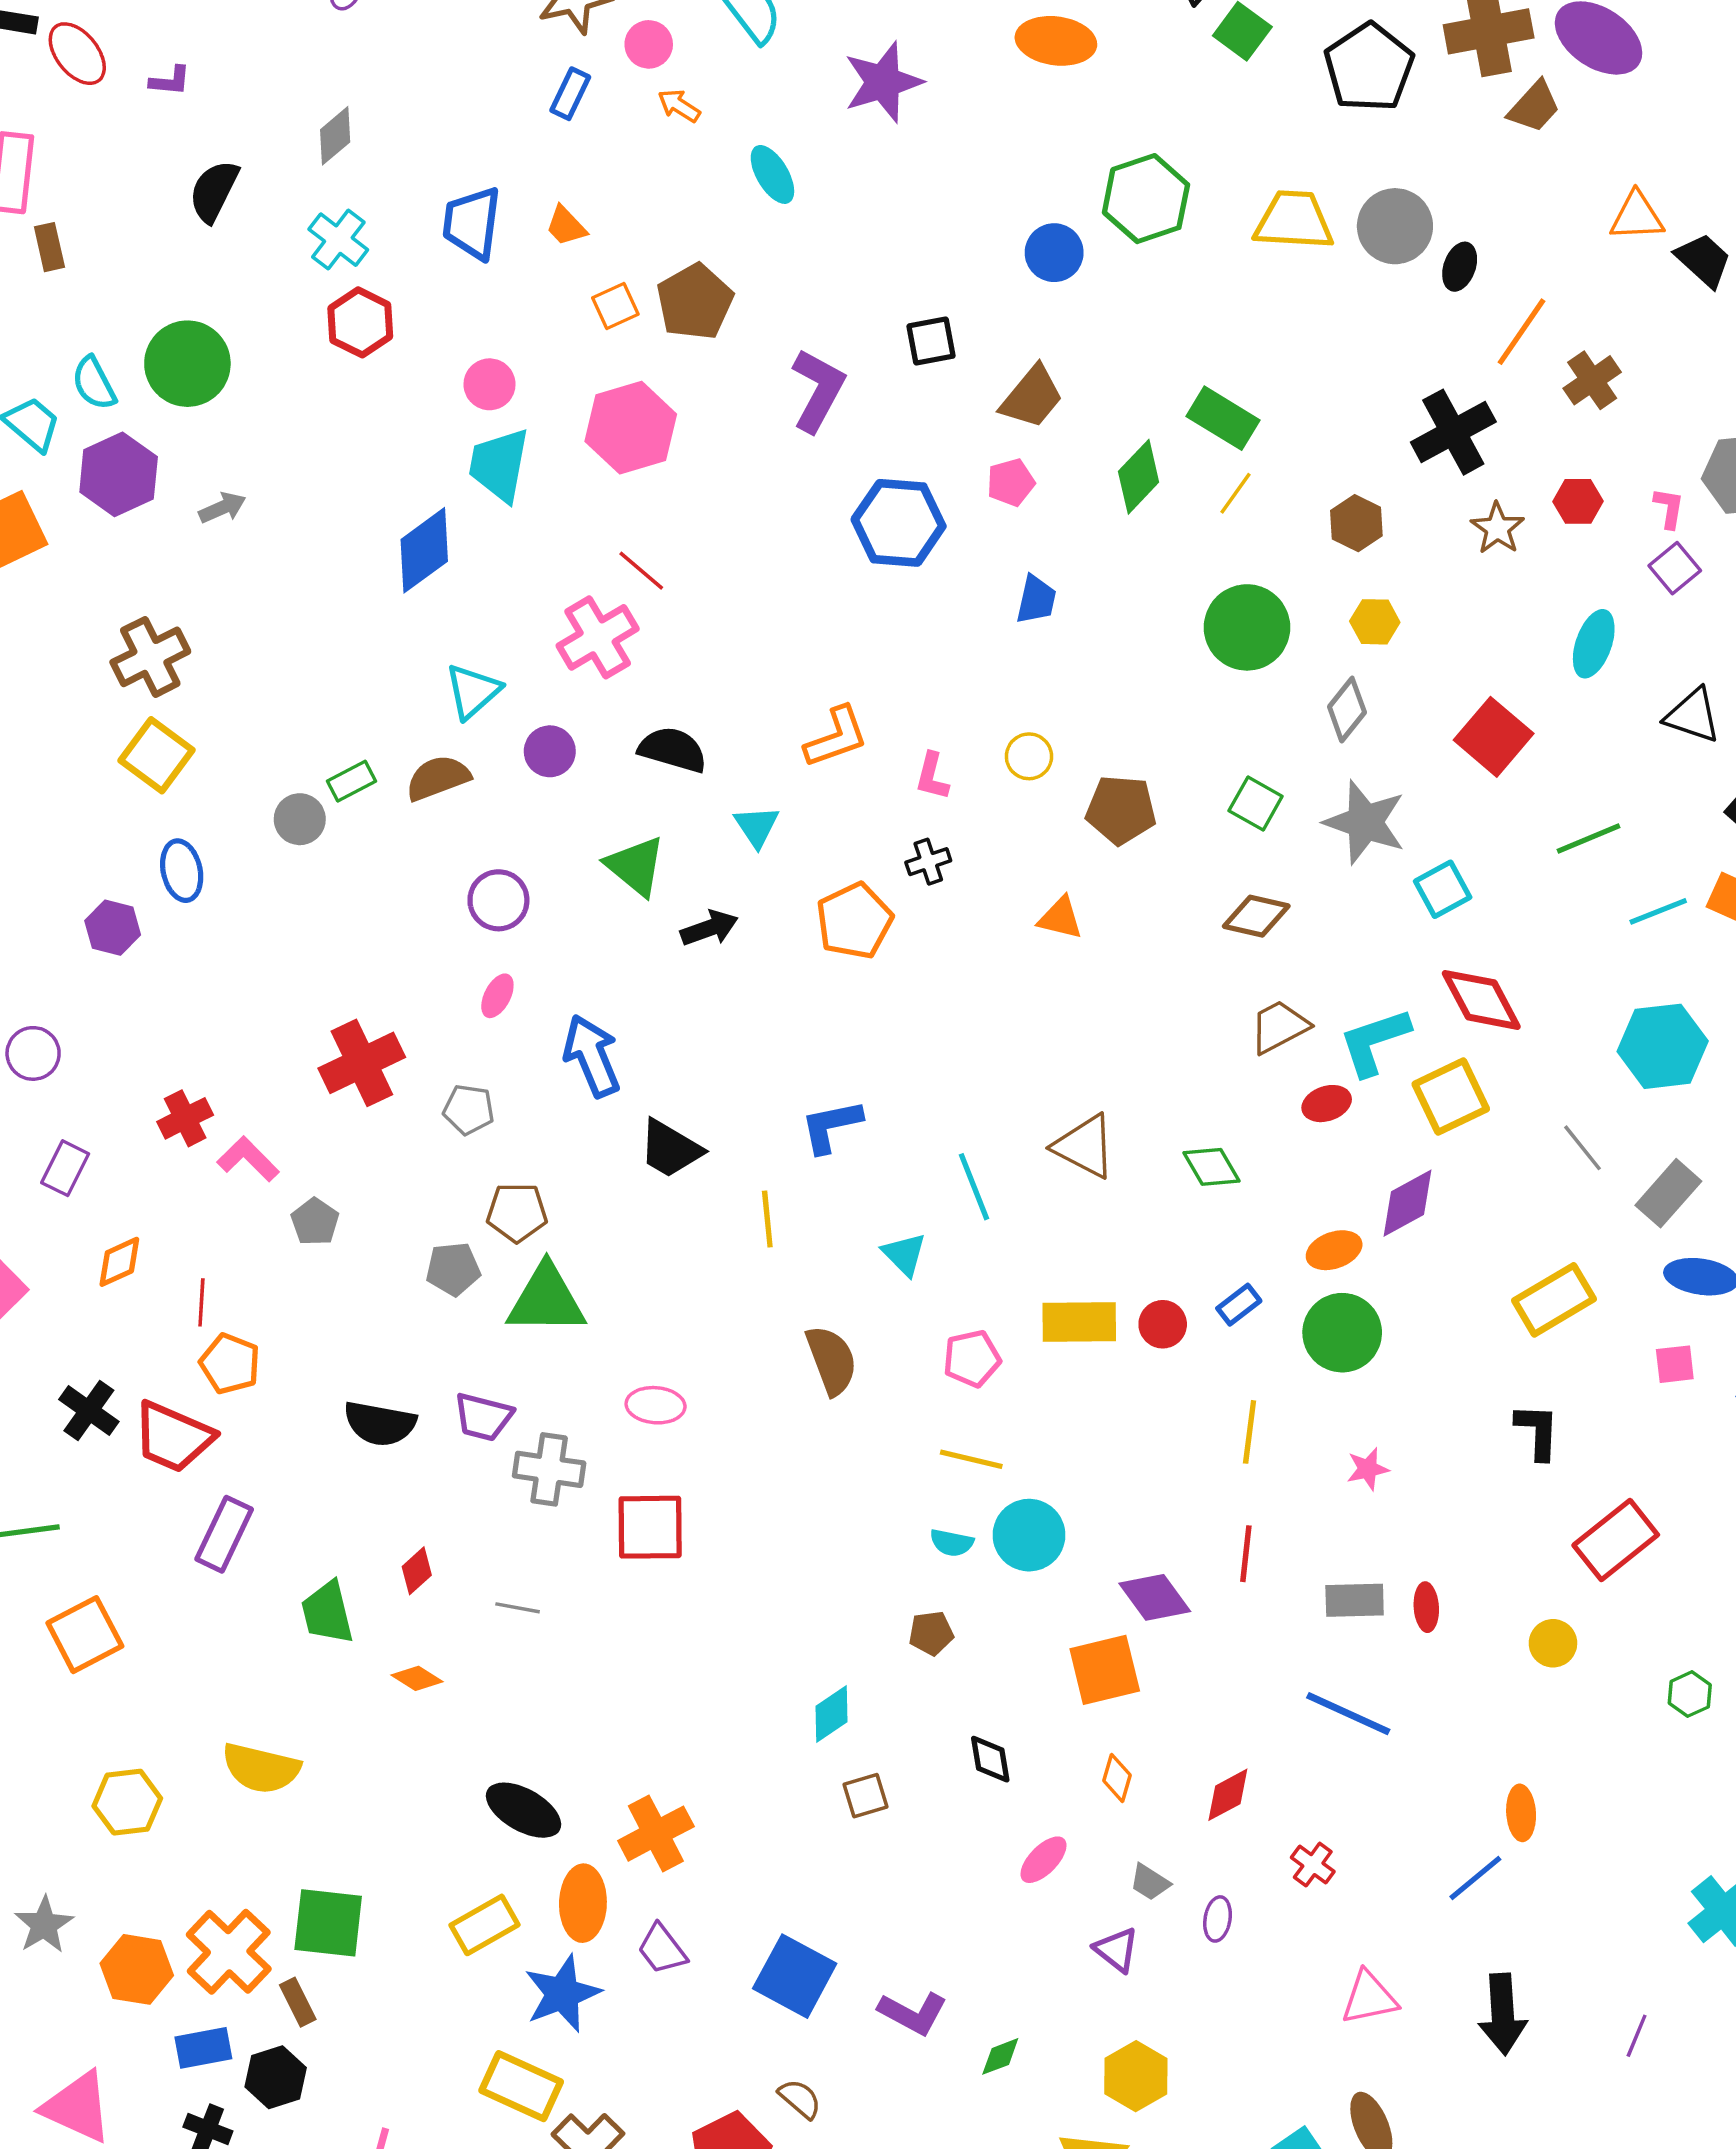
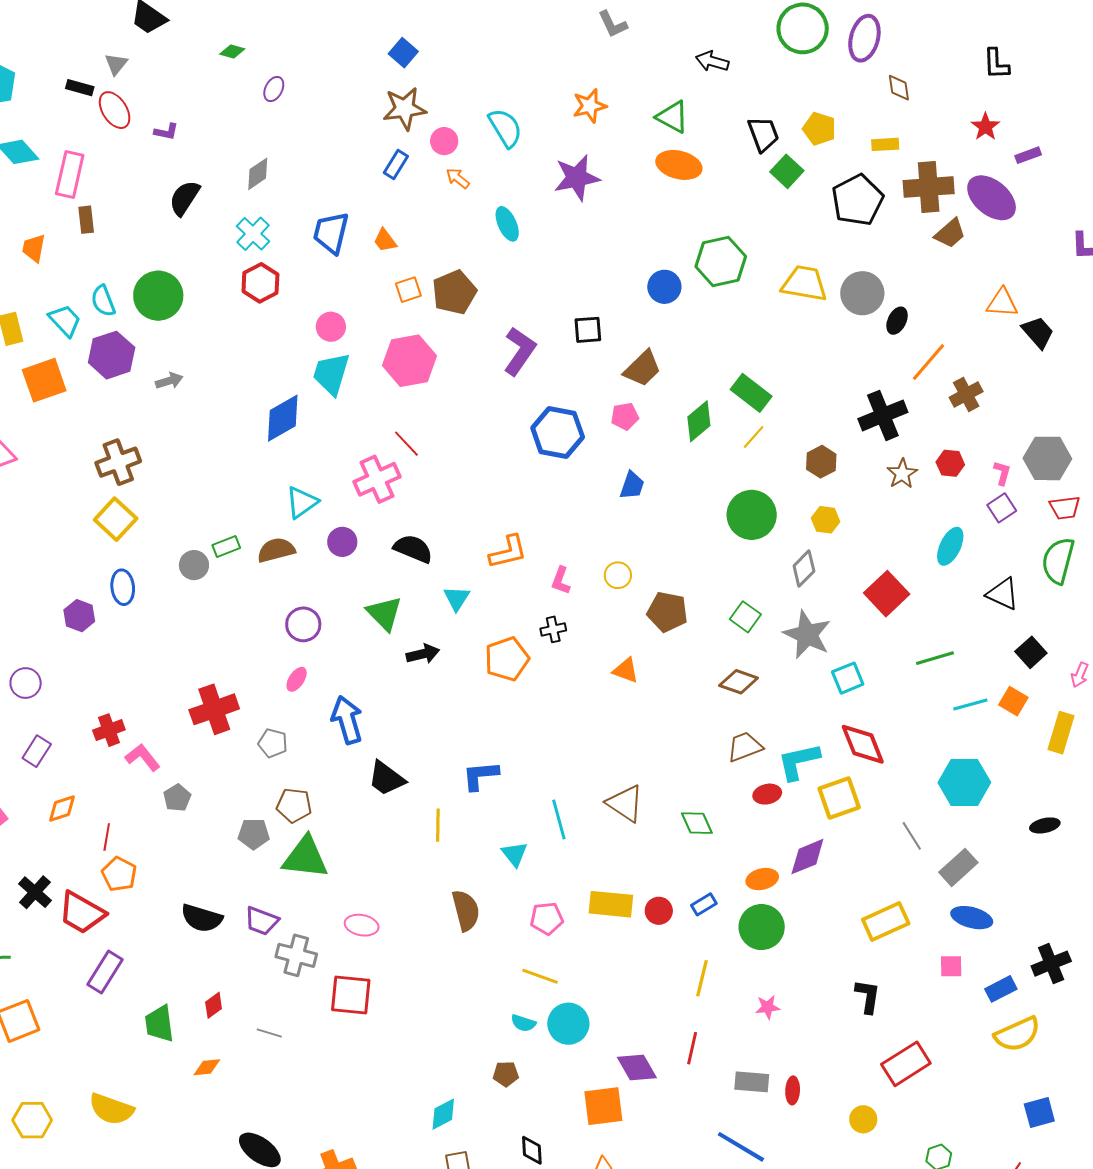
orange diamond: (417, 1678) -> (207, 1067), turned -44

